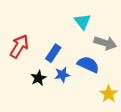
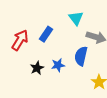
blue rectangle: (53, 53) -> (46, 34), moved
blue semicircle: (88, 64) -> (81, 56), turned -102

